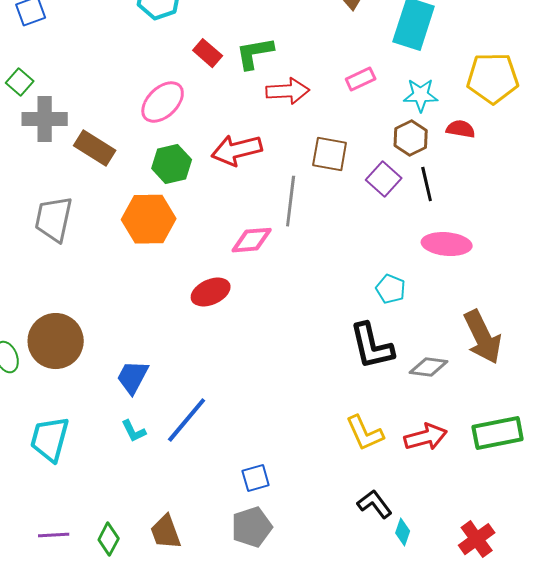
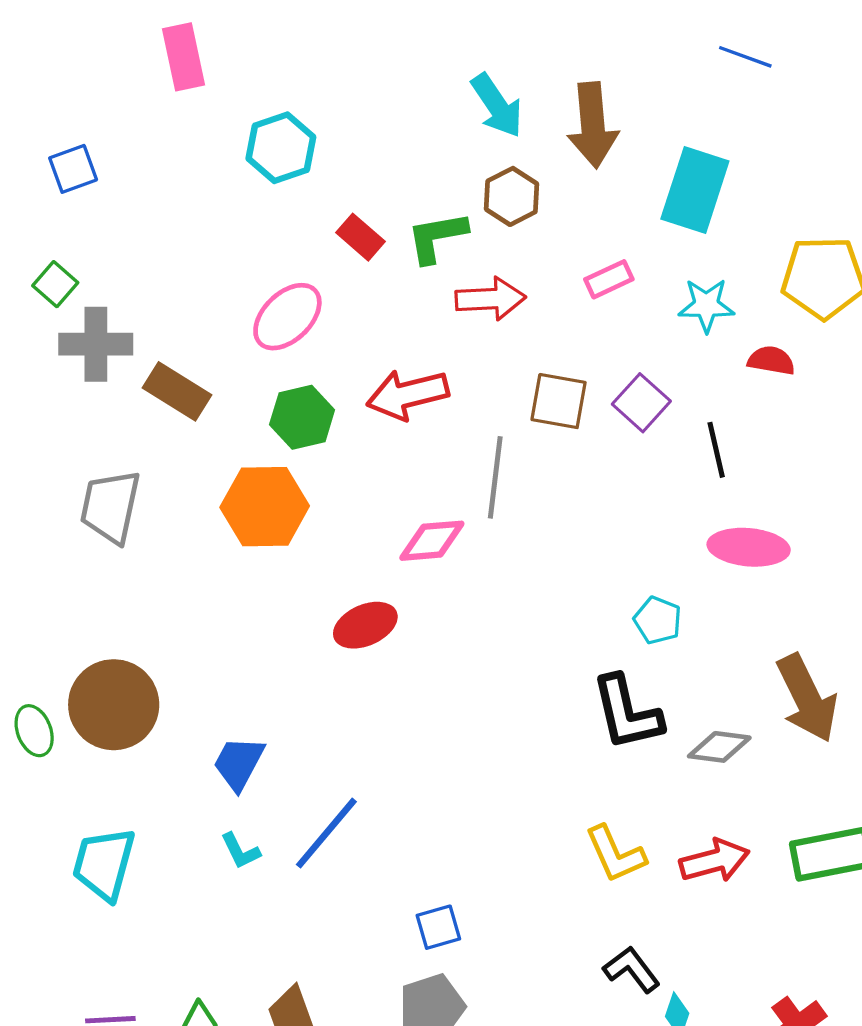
brown hexagon: (411, 138) -> (511, 196), moved
purple square: (384, 179) -> (641, 403), moved

